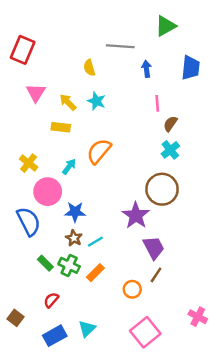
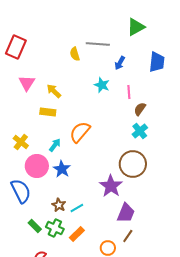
yellow semicircle: (89, 68) -> (75, 54), moved
blue arrow: (147, 69) -> (120, 63), turned -144
cyan star: (96, 101) -> (102, 85), moved
blue star: (75, 212) -> (62, 169), moved, turned 30
purple trapezoid: (154, 248) -> (126, 213), turned 50

